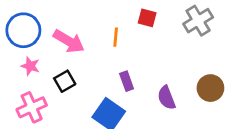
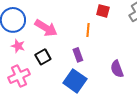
orange line: (116, 37) -> (88, 30), moved
purple rectangle: (127, 81) -> (78, 55), moved

